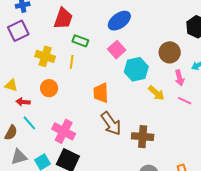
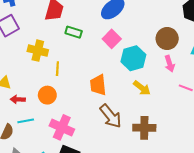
yellow line: (72, 62) -> (57, 69), moved
pink arrow: (179, 78) -> (170, 64), moved
orange circle: (49, 88) -> (47, 95), moved
yellow arrow: (156, 93) -> (142, 88), moved
cyan line: (29, 123) -> (26, 121), turned -56

